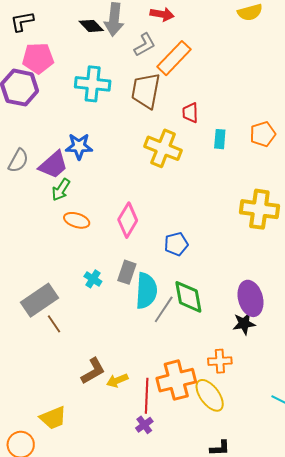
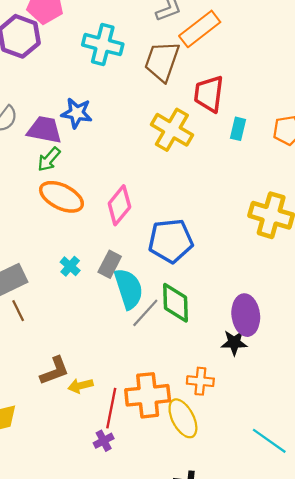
red trapezoid: (190, 113) -> (209, 94), size x1.6
purple trapezoid: (53, 165) -> (44, 130), turned -136
orange ellipse: (77, 220) -> (61, 197), size x1.5
blue pentagon: (176, 244) -> (171, 241), size x1.6
cyan semicircle: (146, 291) -> (129, 289), turned -30

